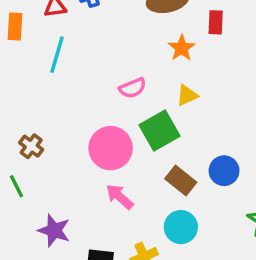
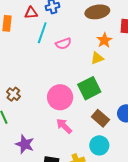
cyan line: (57, 55) -> (42, 33), moved
pink semicircle: (133, 88) -> (63, 44), moved
yellow triangle: (187, 95) -> (97, 58), moved

